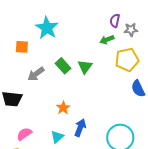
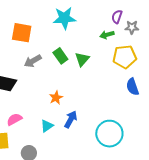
cyan star: (47, 28) -> (64, 18), moved, turned 30
orange square: (22, 47) -> (22, 33), size x1.5

